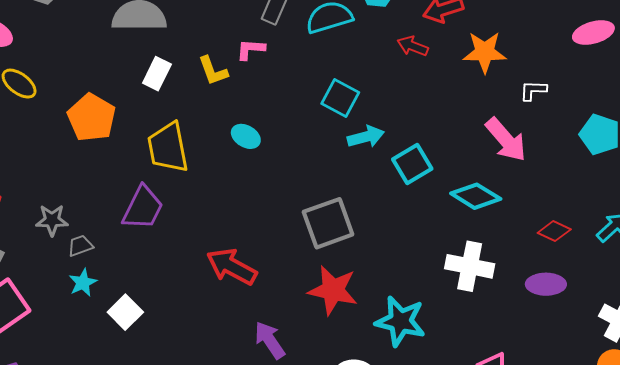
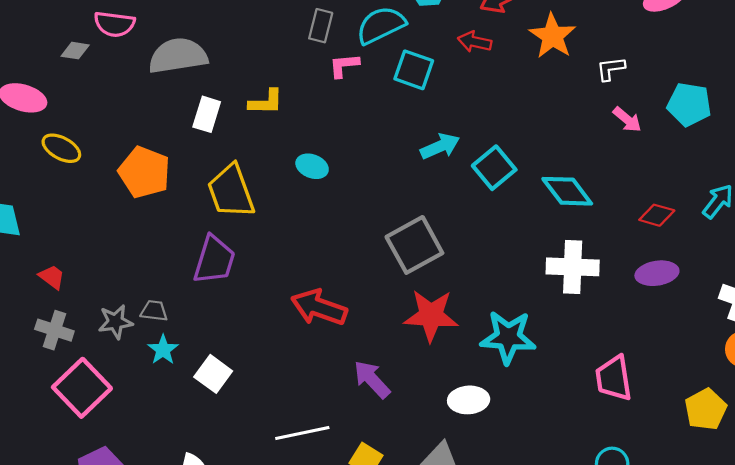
pink L-shape: (251, 49) -> (344, 65), moved
orange star: (485, 52) -> (552, 36), turned -30
yellow L-shape: (213, 71) -> (266, 102), turned -60
cyan square: (340, 98) -> (414, 70), moved
pink arrow: (506, 140) -> (627, 120), moved, size x0.6
cyan diamond: (476, 196) -> (567, 191), turned 30
gray star: (52, 220) -> (115, 322), moved
gray trapezoid: (80, 246) -> (154, 311), turned 36

